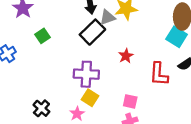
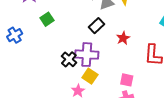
black rectangle: (92, 32) -> (97, 26), moved, size x0.7
black cross: (41, 108) -> (69, 59), moved

